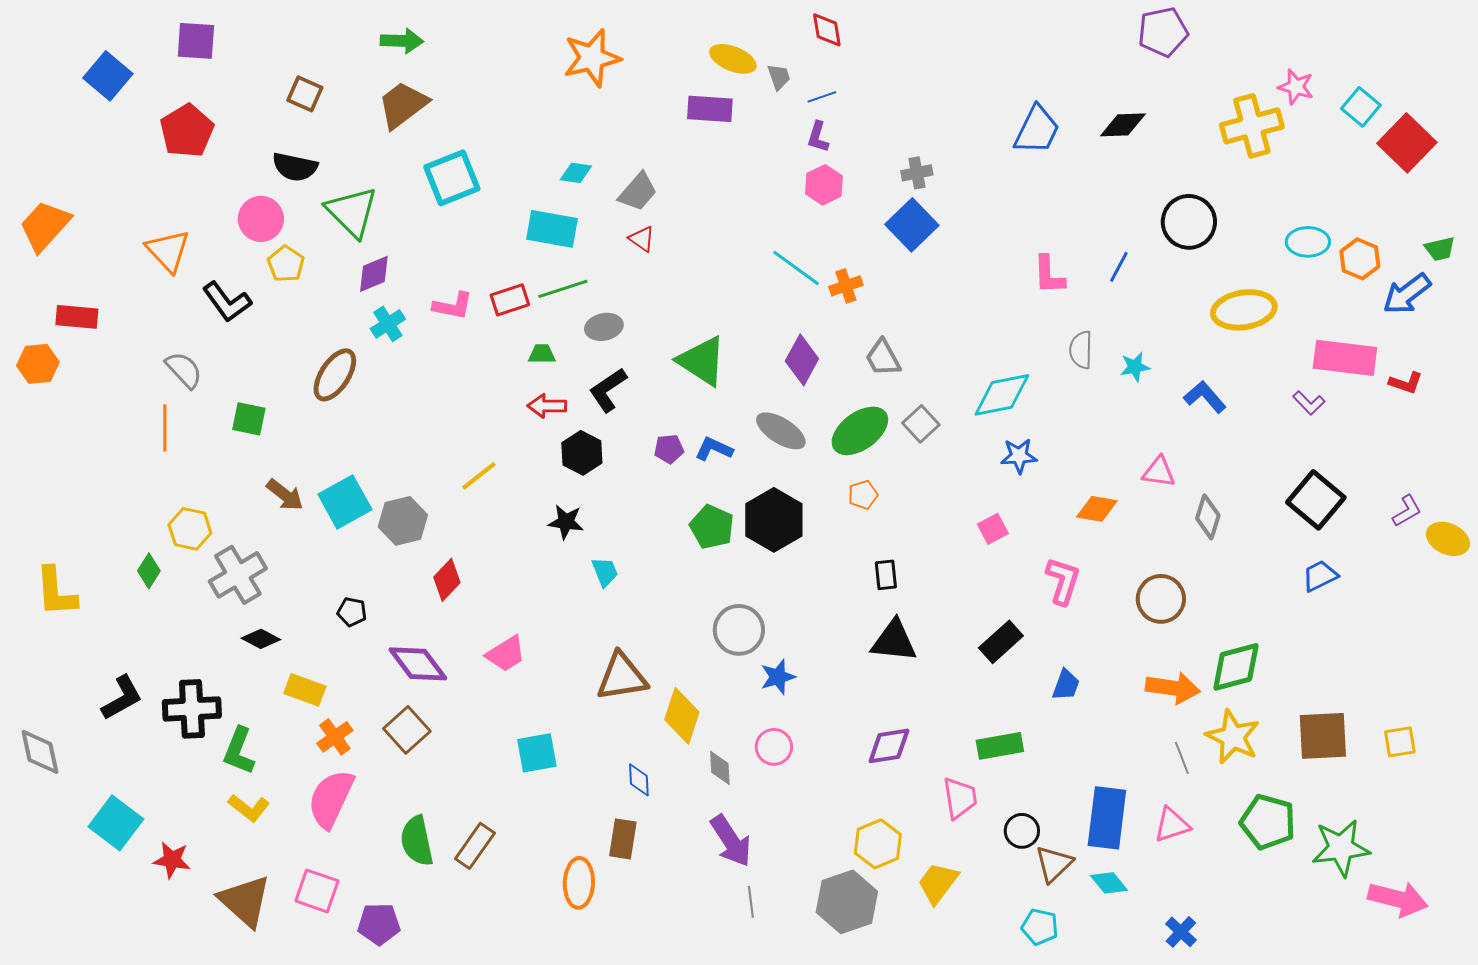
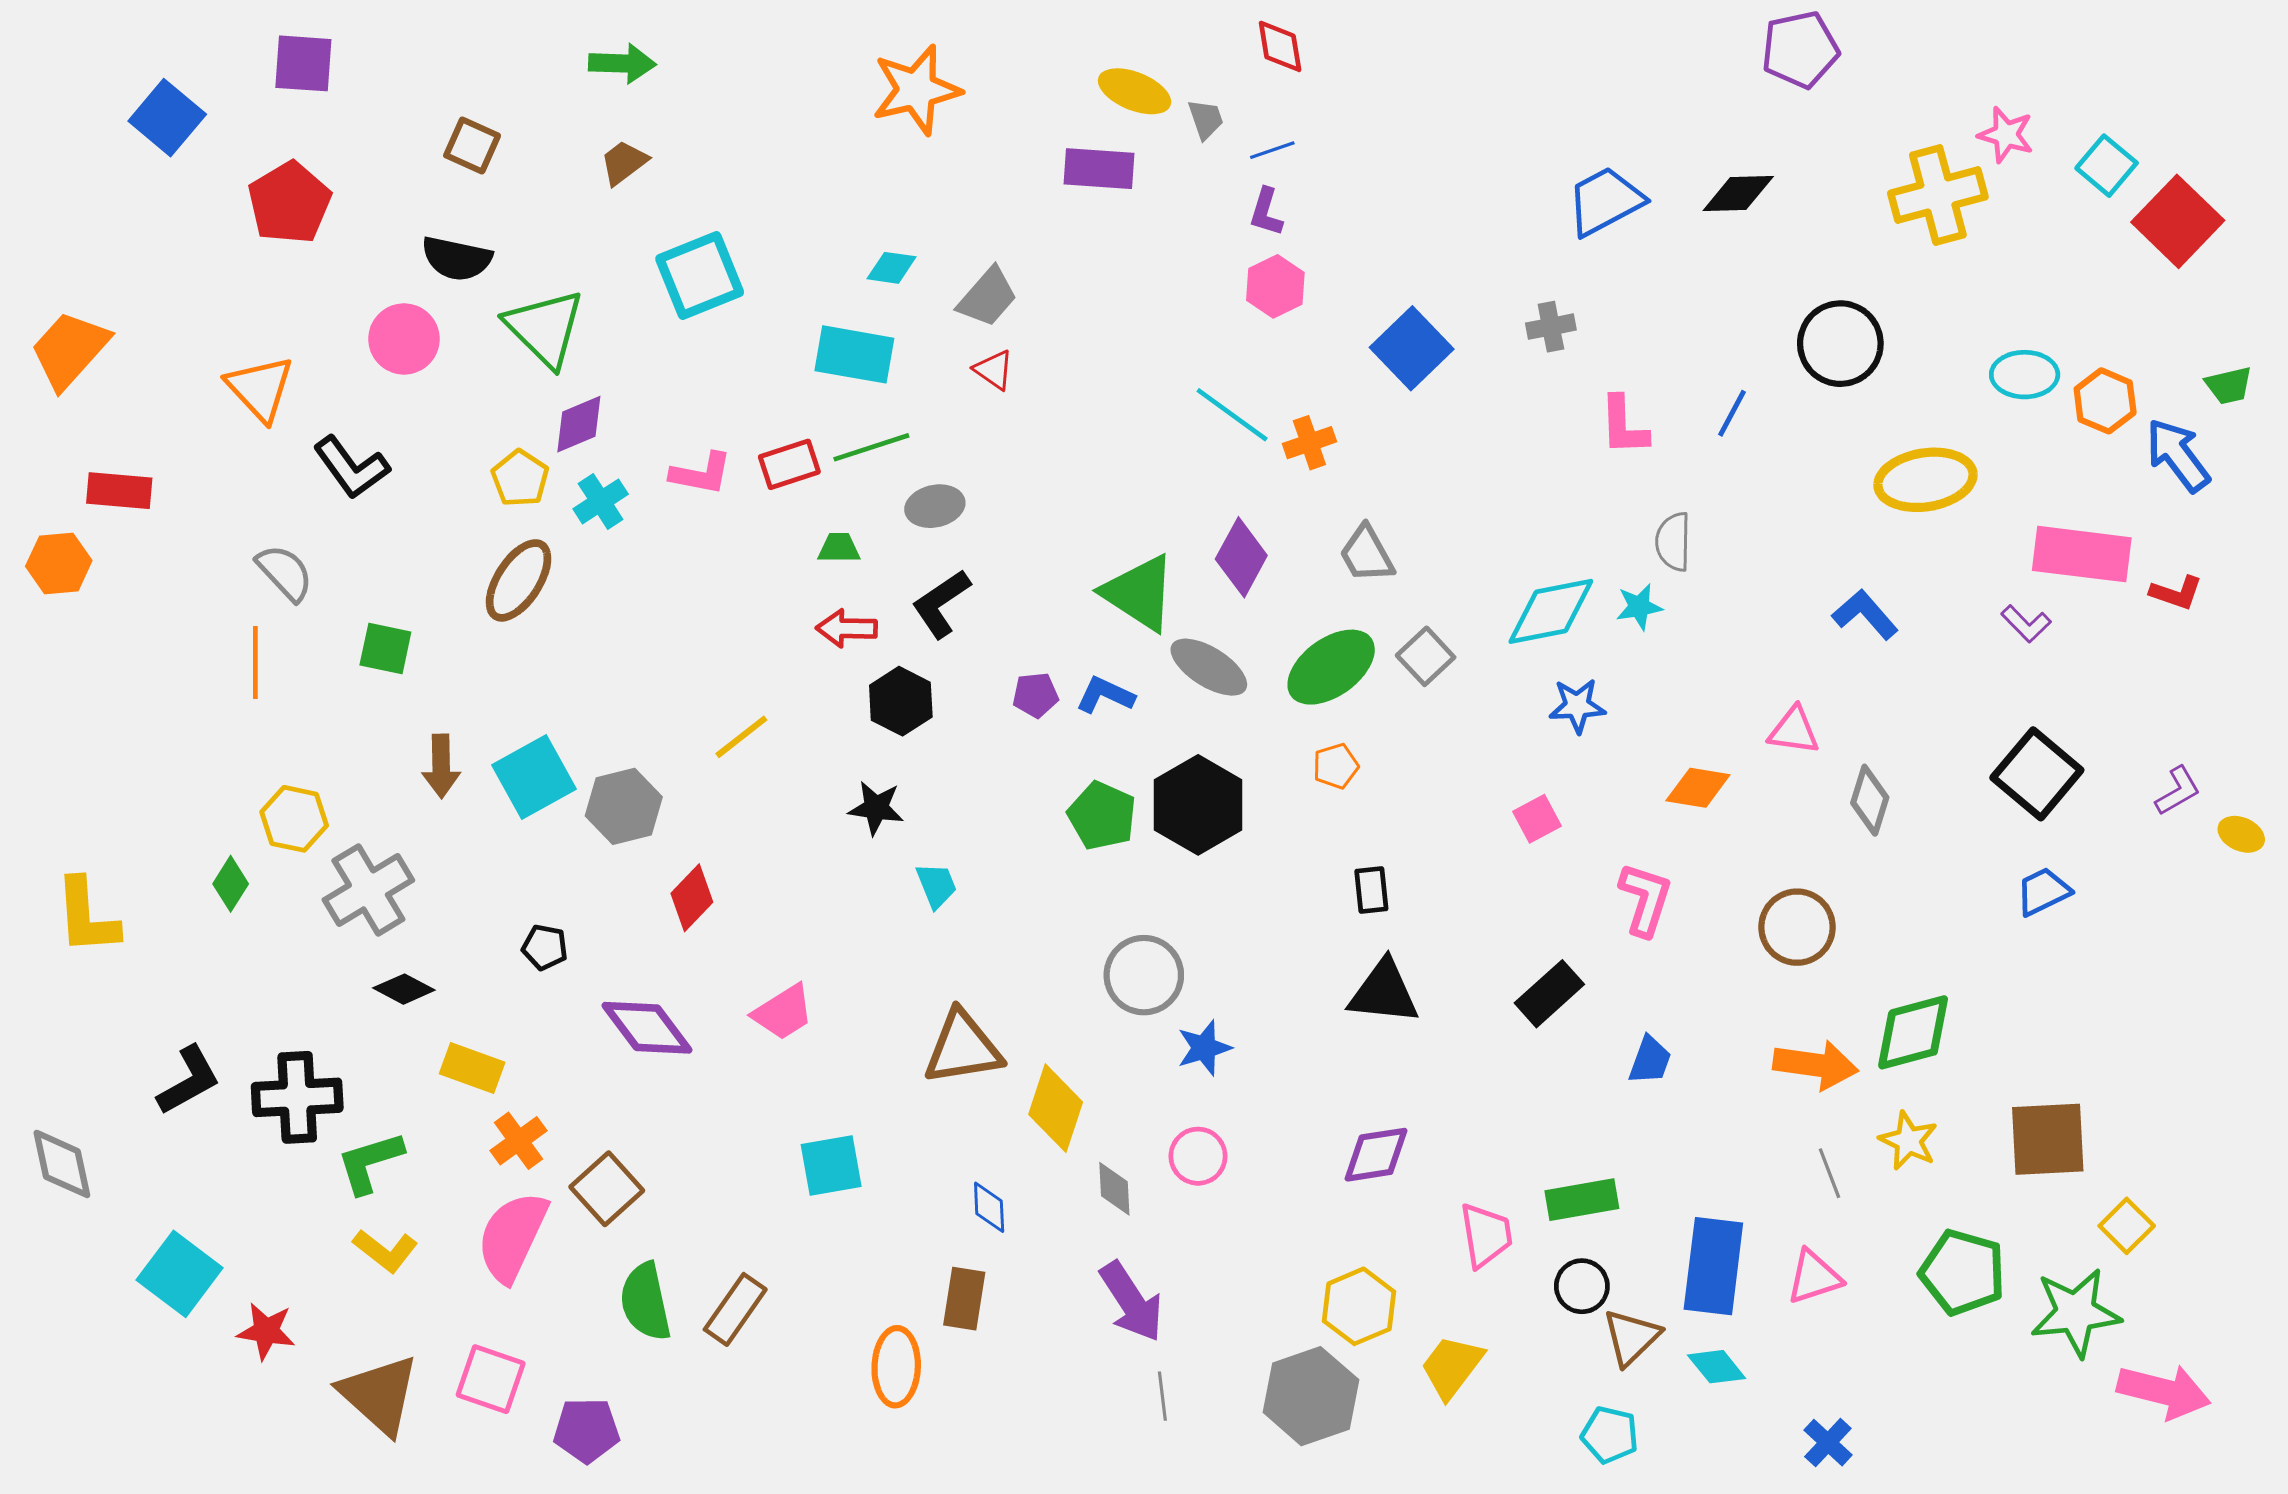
brown trapezoid: (403, 105) -> (624, 163), size x0.6
blue trapezoid: (1037, 130) -> (1605, 201), turned -144
gray cross: (917, 173) -> (1551, 327), moved
yellow pentagon: (286, 264) -> (520, 478), moved
blue arrow: (1407, 294) -> (2178, 455), turned 90
green triangle: (702, 361) -> (1139, 593), moved
cyan star: (1135, 367) -> (1639, 607), moved
brown arrow: (285, 495) -> (441, 766), turned 51
yellow ellipse: (1448, 539) -> (2241, 834), size x0.7
brown square: (407, 730) -> (607, 1189), moved
yellow star: (1233, 737) -> (1908, 1141), size x0.7
yellow square: (1400, 742) -> (2127, 1226), moved, turned -36
green rectangle: (1000, 746) -> (1582, 1200), moved
green L-shape: (239, 751) -> (370, 1162), turned 51

